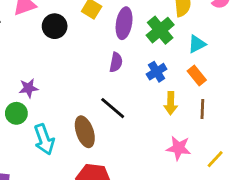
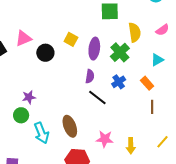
cyan triangle: (197, 44) -> (157, 60), moved
yellow arrow: (171, 103) -> (131, 146), moved
black line: (113, 108) -> (97, 98), moved
pink star: (179, 148) -> (105, 139), moved

